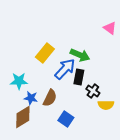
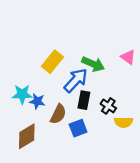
pink triangle: (110, 28) -> (128, 57), moved
black rectangle: (79, 77) -> (84, 100), moved
blue star: (31, 98) -> (37, 101), moved
blue square: (66, 119) -> (78, 128), moved, turned 35

